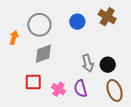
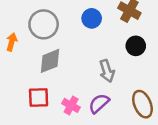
black circle: (108, 65) -> (136, 46), moved
purple semicircle: (80, 89) -> (99, 103), turned 66

